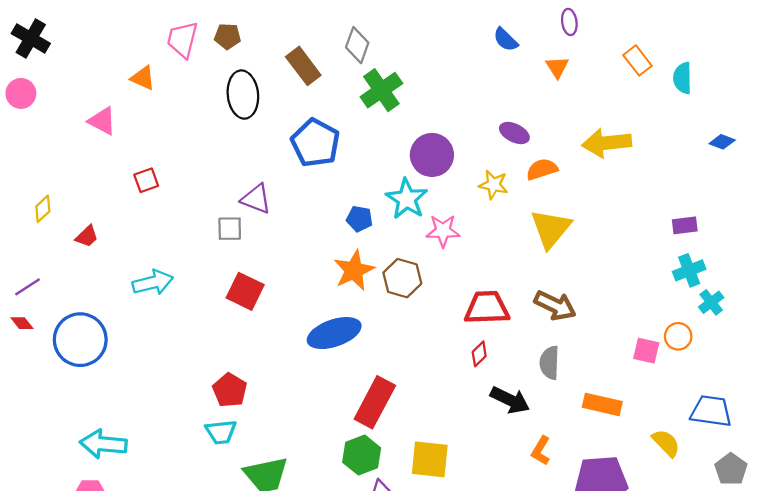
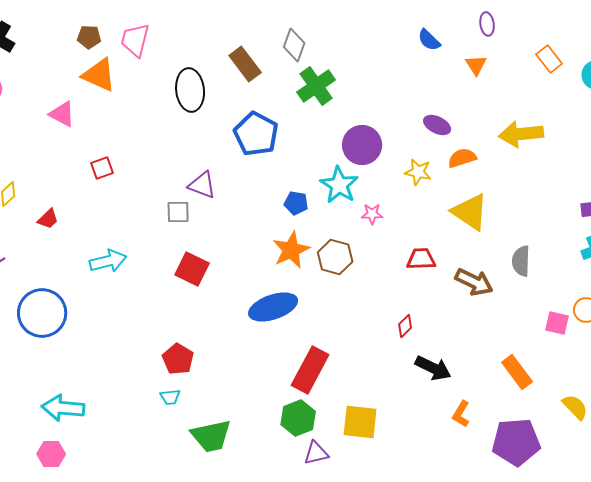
brown pentagon: (228, 36) -> (89, 37), moved
orange triangle: (143, 78) -> (99, 75), size x1.5
yellow triangle: (551, 229) -> (470, 212), turned -36
pink star: (443, 231) -> (372, 214), size x0.7
red trapezoid: (487, 308) -> (421, 259), moved, size x0.7
gray semicircle: (550, 363) -> (521, 261), moved
orange rectangle: (602, 404) -> (517, 372), turned 40
cyan trapezoid: (221, 432) -> (170, 397), size x0.7

